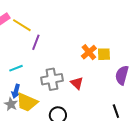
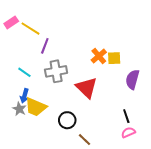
cyan line: (16, 68) -> (24, 72), turned 56
gray cross: (52, 79) -> (56, 71), moved
red triangle: (77, 83) -> (87, 88), size x1.6

